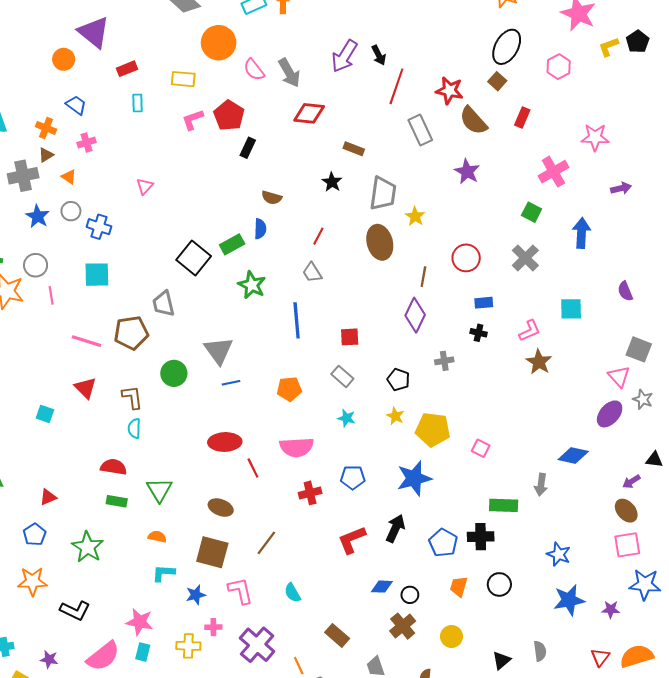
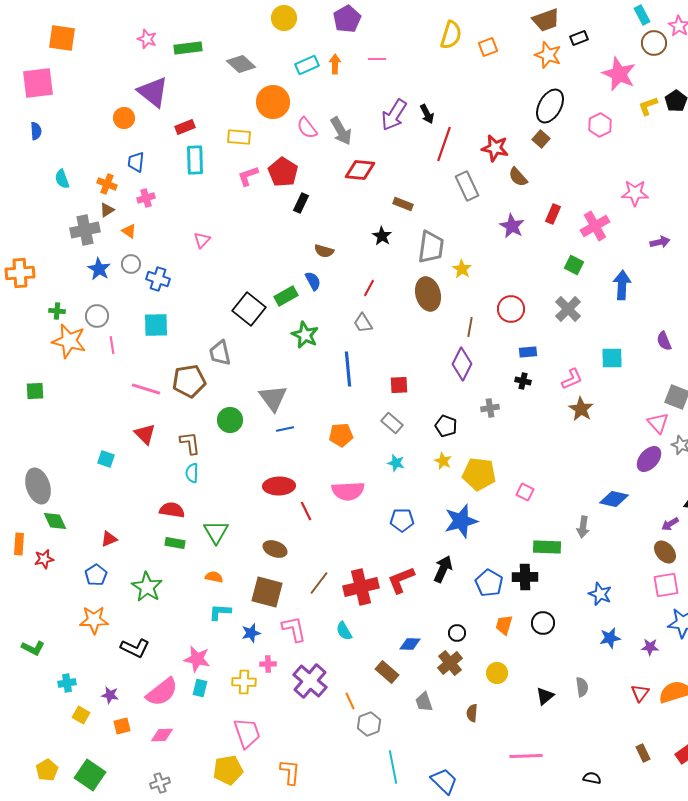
cyan rectangle: (137, 103) -> (195, 160), size x1.6
blue trapezoid: (76, 105) -> (136, 162), turned -120
red rectangle: (522, 118) -> (553, 214), moved
brown semicircle: (473, 121) -> (518, 177), size x0.7
blue semicircle: (260, 229) -> (313, 281), turned -30
red cross: (310, 493) -> (361, 587), moved, size x1.6
blue diamond: (382, 587) -> (410, 644), moved
blue star: (569, 600) -> (610, 638), size x0.7

